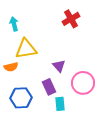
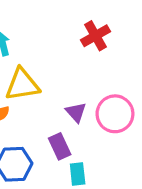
pink circle: (83, 83) -> (115, 114), moved

